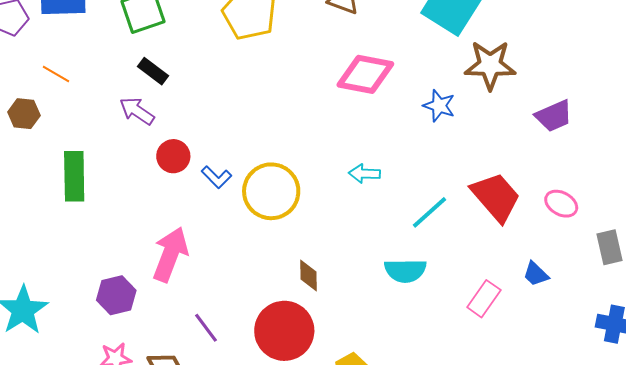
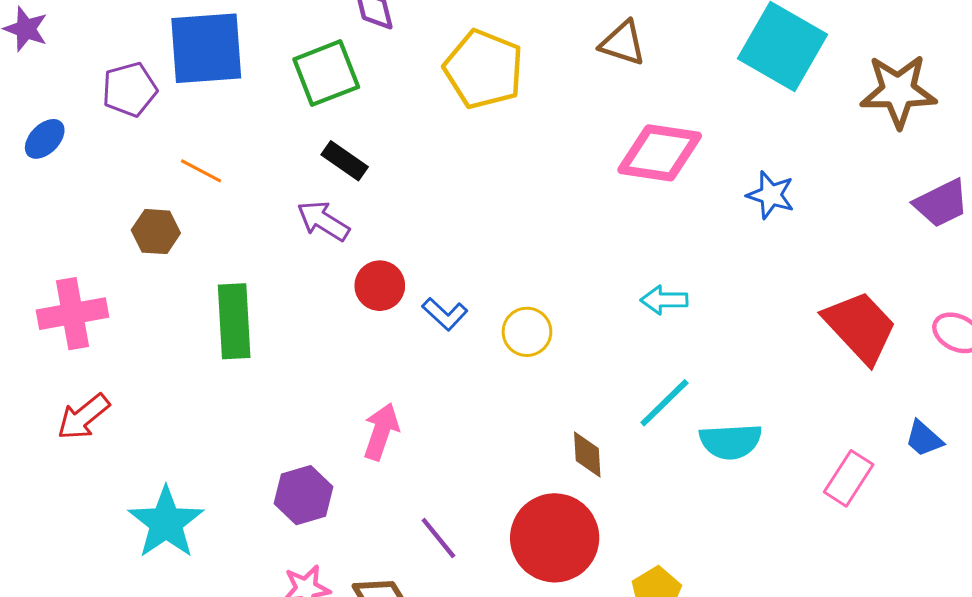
brown star: (490, 65) -> (898, 91), moved
yellow circle: (271, 191) -> (527, 332), size x0.6
cyan line: (429, 212) -> (664, 403), moved
pink arrow: (170, 254) -> (381, 432), size x0.7

